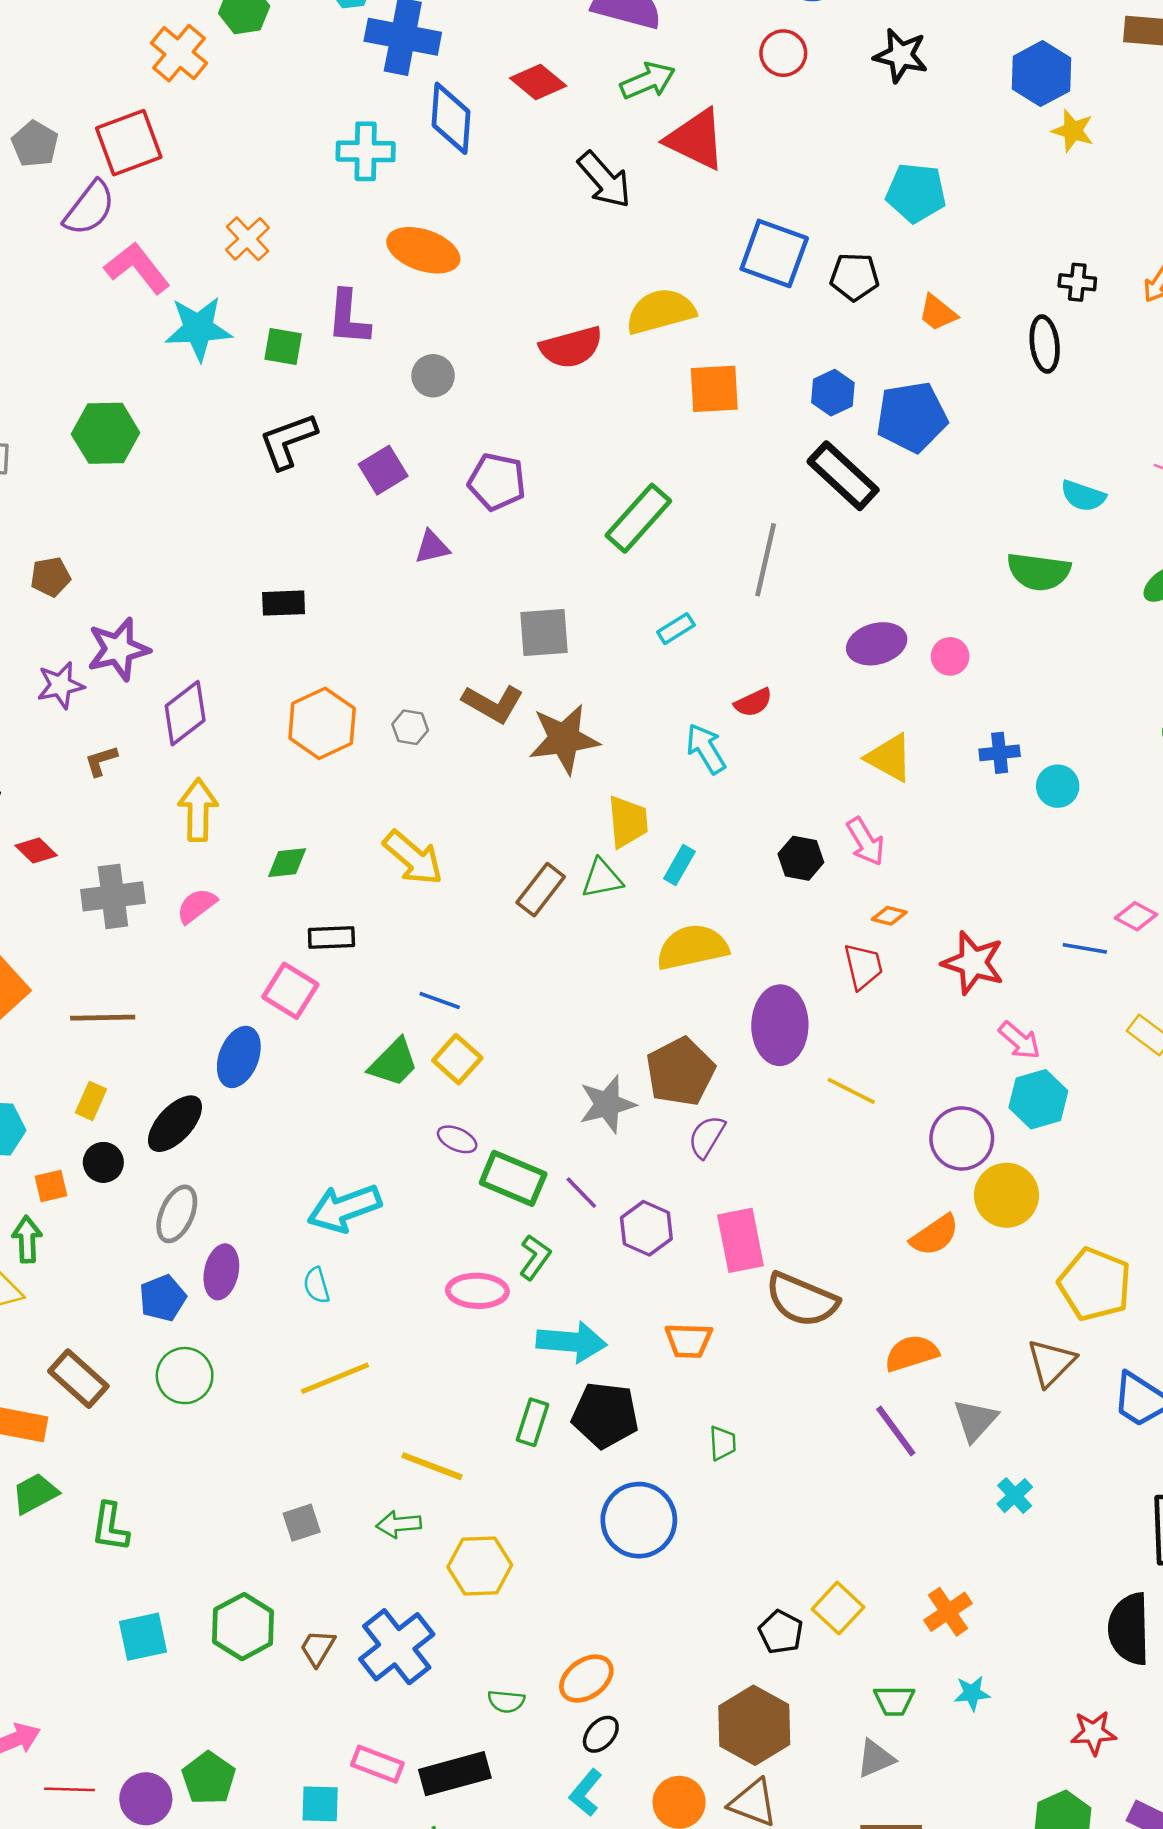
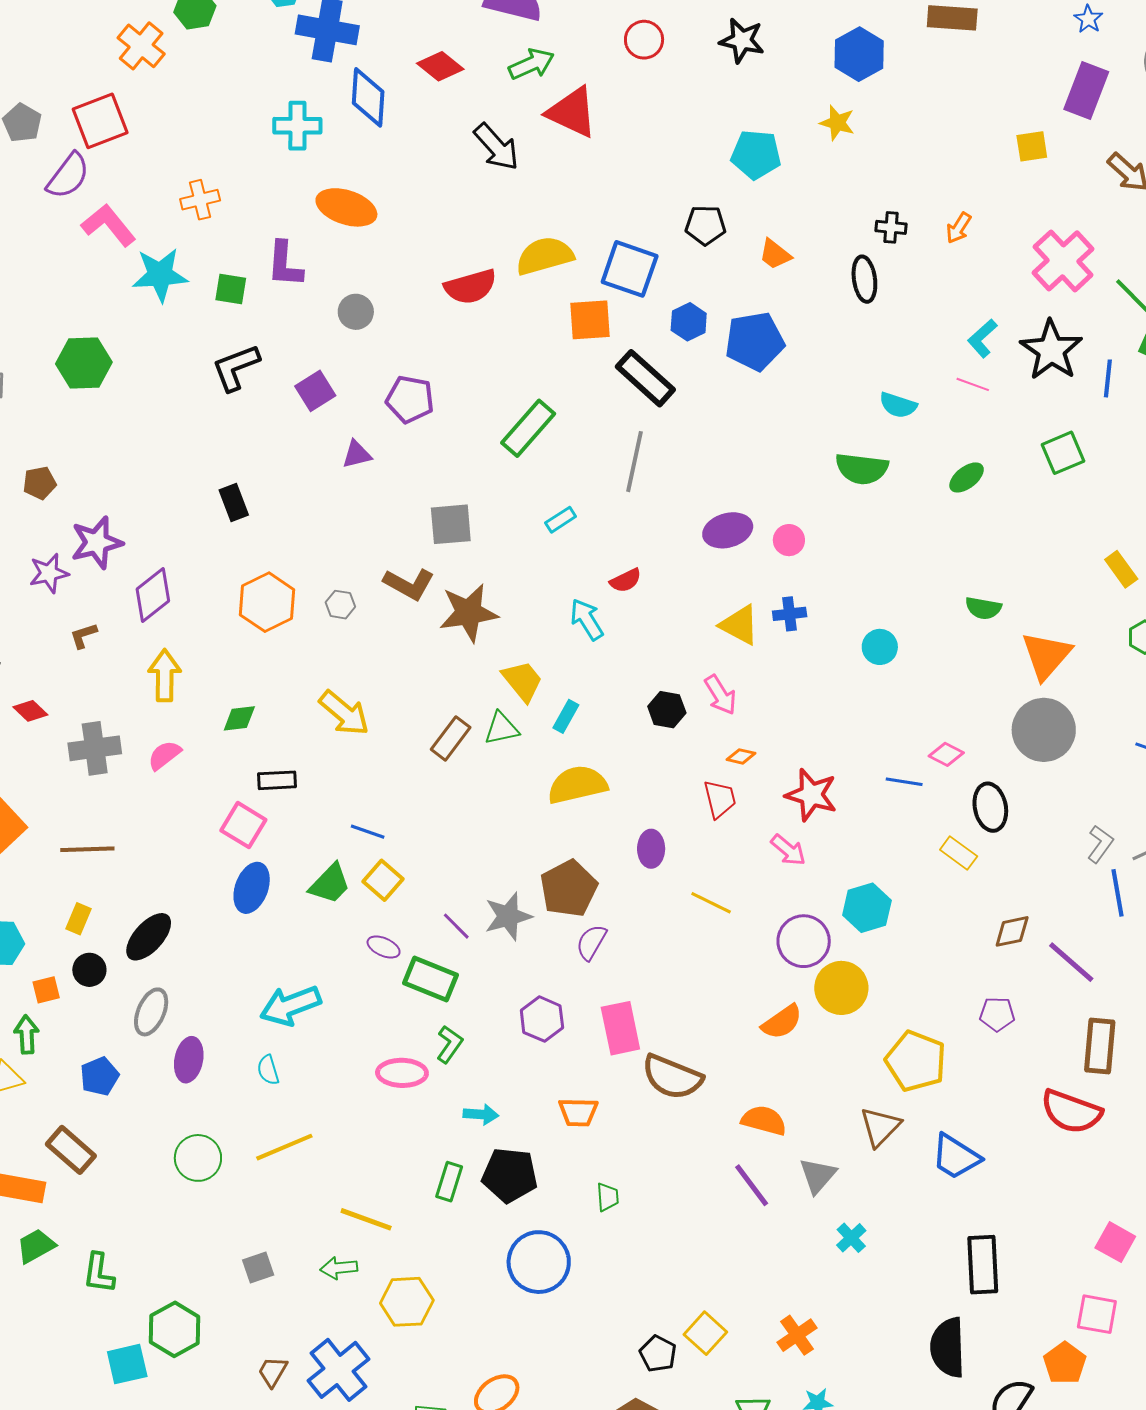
yellow star: (1073, 131) -> (837, 123), moved
orange cross: (248, 239) -> (200, 200), turned 30
blue square: (774, 253) -> (630, 269), moved
black rectangle: (843, 476) -> (645, 378), moved
black rectangle: (284, 603) -> (234, 502), turned 72
blue cross: (1000, 753) -> (790, 614), moved
yellow trapezoid: (628, 822) -> (522, 681), turned -33
purple ellipse: (780, 1025) -> (651, 849), size x0.6
pink arrow: (1019, 1040) -> (788, 850), moved
blue ellipse: (239, 1057) -> (252, 888), moved
purple line: (581, 1193) -> (456, 926), moved
blue pentagon: (163, 1298) -> (100, 1076), moved
cyan arrow: (572, 1342) -> (481, 1114), size x0.6
orange semicircle: (912, 1353) -> (764, 1120), turned 33
green circle: (185, 1376) -> (198, 1158), moved
green hexagon: (243, 1627) -> (175, 1329), moved

